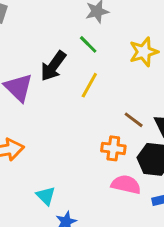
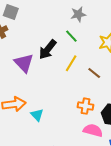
brown line: (134, 120) -> (94, 73), moved
cyan triangle: (46, 196) -> (37, 115), moved

